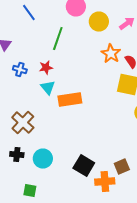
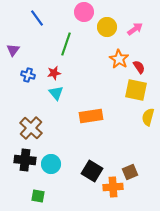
orange rectangle: (70, 100) -> (91, 116), moved
black cross: (17, 154) -> (25, 160), size x1.5

